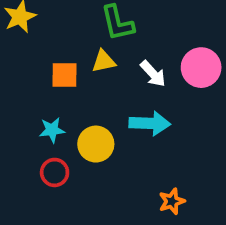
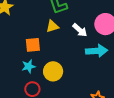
orange square: (64, 75) -> (33, 45), moved
cyan arrow: (150, 123) -> (97, 51), moved

